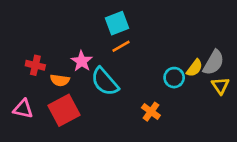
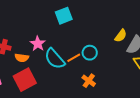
orange line: (121, 46) -> (74, 58), moved
yellow semicircle: (195, 68) -> (121, 36), moved
cyan circle: (174, 78) -> (90, 53), moved

